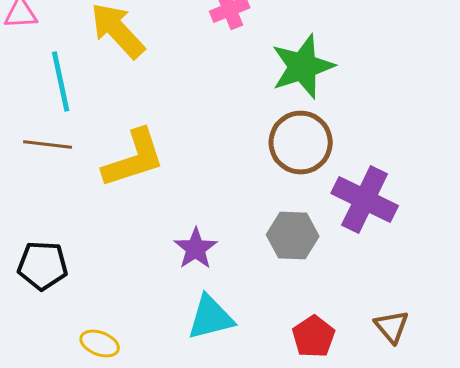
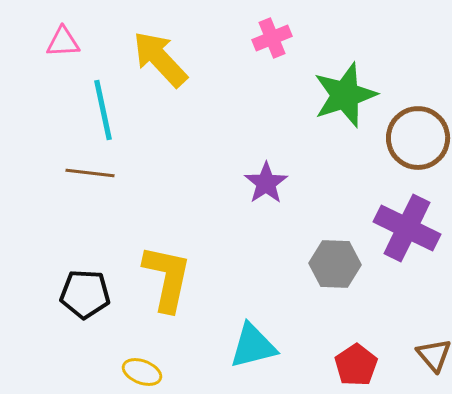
brown circle: (301, 142) -> (418, 138), moved
yellow L-shape: (134, 158) -> (167, 278), moved, turned -60
purple star: (196, 248) -> (266, 183), moved

